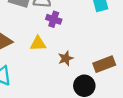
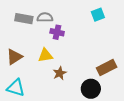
brown star: (66, 58) -> (60, 73), moved

